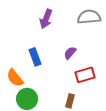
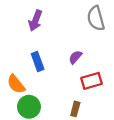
gray semicircle: (89, 17) -> (96, 18), turned -100
purple arrow: (46, 19) -> (35, 20), moved

